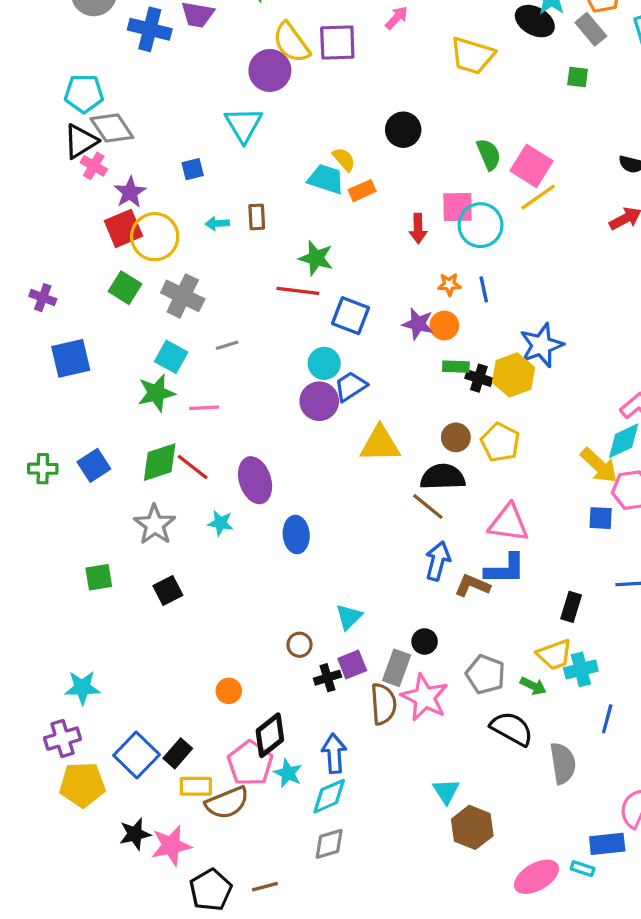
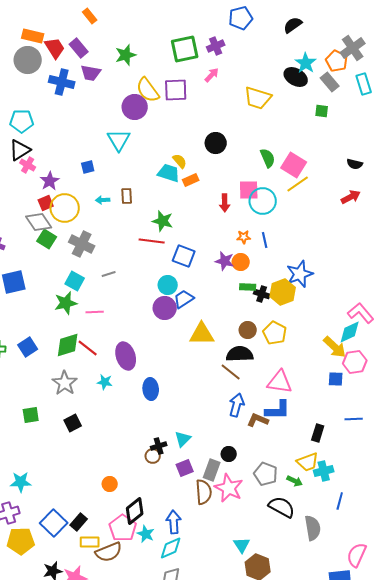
gray diamond: (112, 128) -> (39, 222), moved
red square: (123, 228) -> (46, 203), size x0.7
black cross: (327, 678) -> (159, 446), moved

